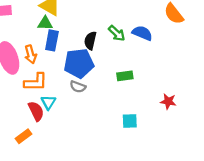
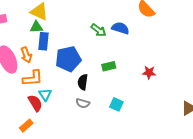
black semicircle: (90, 41) -> (83, 82), moved
gray semicircle: (78, 87) -> (83, 103), moved
red star: (168, 101) -> (149, 72), moved
cyan square: (130, 121) -> (116, 104), turned 32

